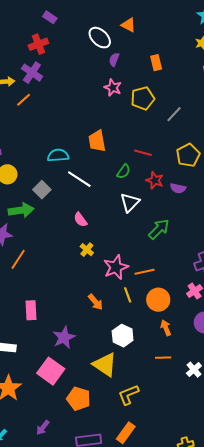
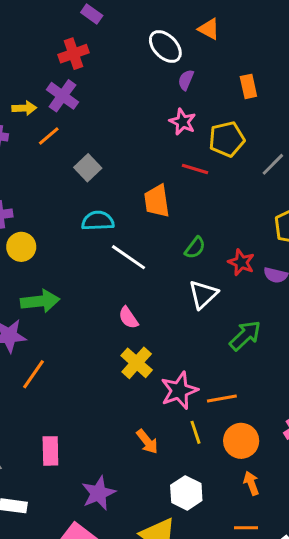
red line: (143, 153) -> (195, 169), moved
gray square: (42, 190) -> (88, 168), moved
yellow cross: (87, 250) -> (137, 363), size x1.5

